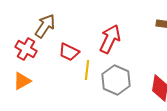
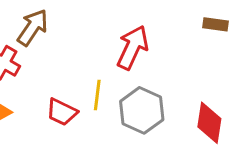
red trapezoid: (69, 52) -> (62, 112), moved

